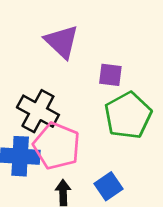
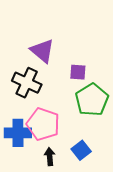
black cross: (38, 111) -> (27, 83), moved

